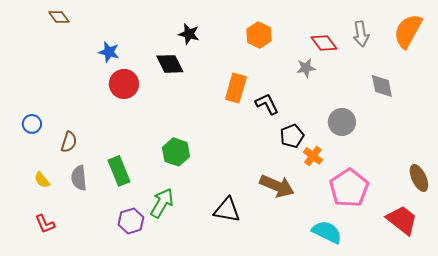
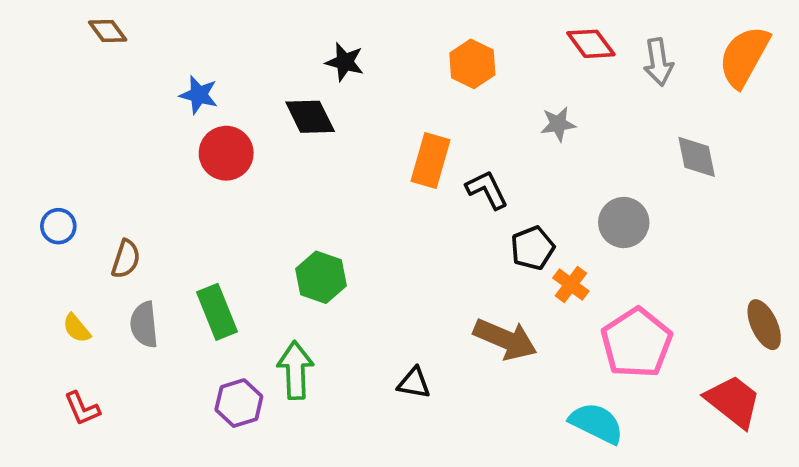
red diamond: (324, 43) -> (591, 44), moved
green arrow: (162, 203) -> (295, 370), turned -32
black triangle: (227, 210) -> (414, 383), size x0.7

